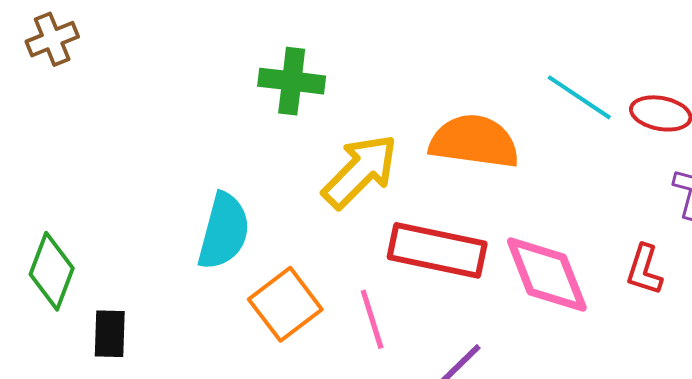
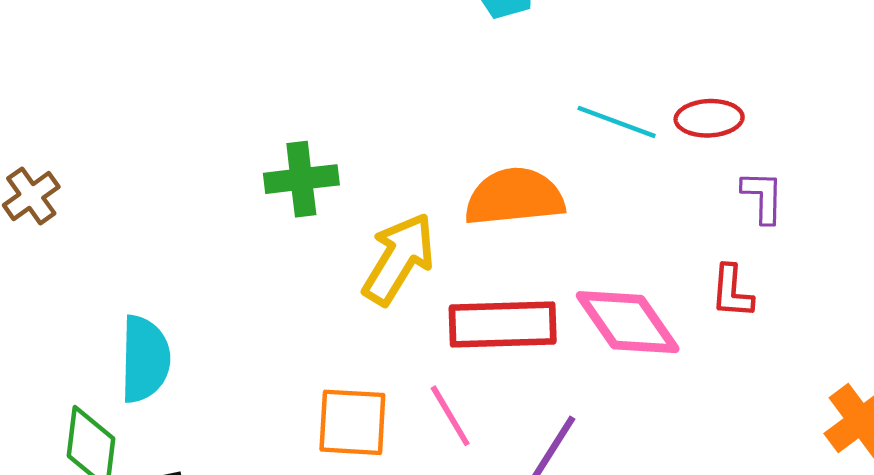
cyan semicircle: (224, 231) -> (145, 359), moved
orange square: (285, 304) -> (352, 422), turned -36

